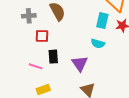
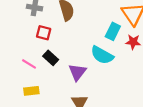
cyan semicircle: (98, 44) -> (102, 55), size x1.5
black rectangle: (53, 57) -> (51, 58), turned -56

